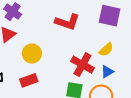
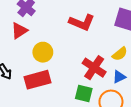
red rectangle: (29, 80) -> (38, 80), size x1.4

